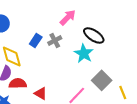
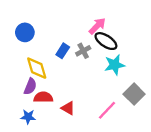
black ellipse: (94, 35) -> (106, 41), moved
cyan star: (84, 53) -> (115, 65), turned 30

